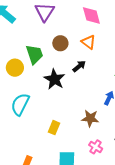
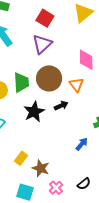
brown circle: (60, 43) -> (49, 78), size x1.6
brown star: (90, 118) -> (41, 168), moved

